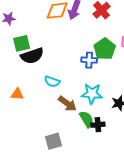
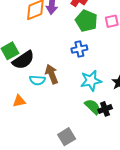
green pentagon: (105, 49) -> (86, 21), moved
cyan semicircle: (52, 82) -> (37, 80), moved
brown arrow: (67, 104) -> (52, 74), moved, turned -132

